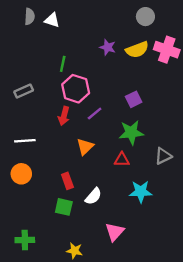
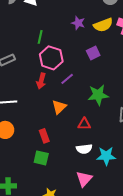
purple square: (134, 99) -> (93, 53), moved
red triangle: (122, 160) -> (84, 124), moved
cyan star: (141, 192) -> (106, 156), moved
white semicircle: (93, 196) -> (84, 149), moved, turned 42

